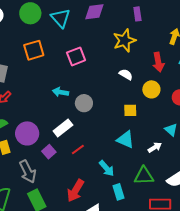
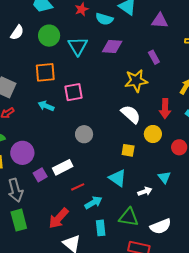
purple rectangle: (137, 14) -> (154, 57), turned -32
pink square: (76, 56) -> (73, 92), moved
white semicircle: (126, 74) -> (131, 114), size x1.5
cyan arrow: (60, 92) -> (46, 106), moved
white rectangle: (63, 128) -> (63, 167), moved
red line: (78, 149) -> (78, 187), moved
cyan arrow: (107, 168) -> (93, 203), turned -90

